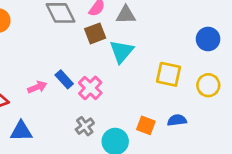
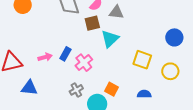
blue rectangle: (64, 79) -> (65, 54), turned 64
orange square: (146, 125) -> (112, 89), moved

